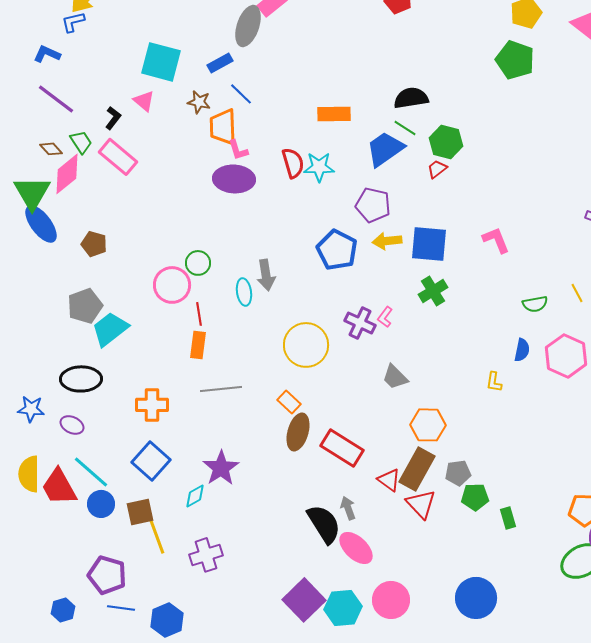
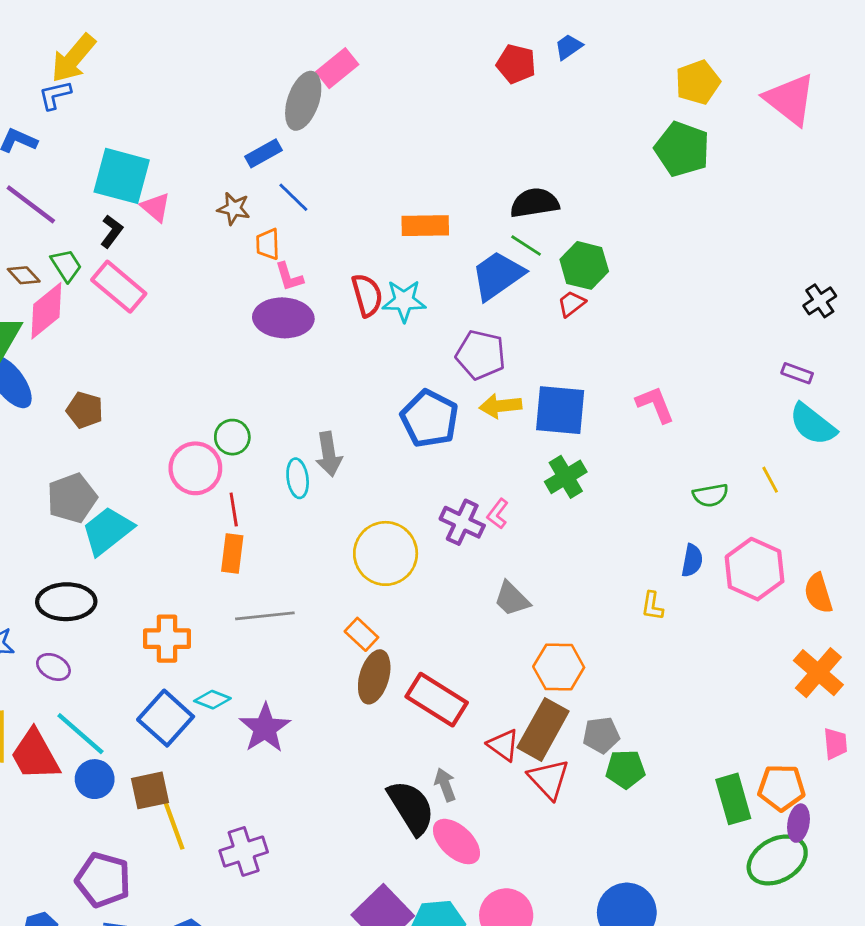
cyan square: (161, 62) -> (122, 176), moved
orange trapezoid: (223, 127) -> (268, 244), size x0.6
cyan diamond: (195, 496) -> (212, 700), moved, turned 50
green rectangle: (508, 518) -> (733, 799), moved, size x1.6

